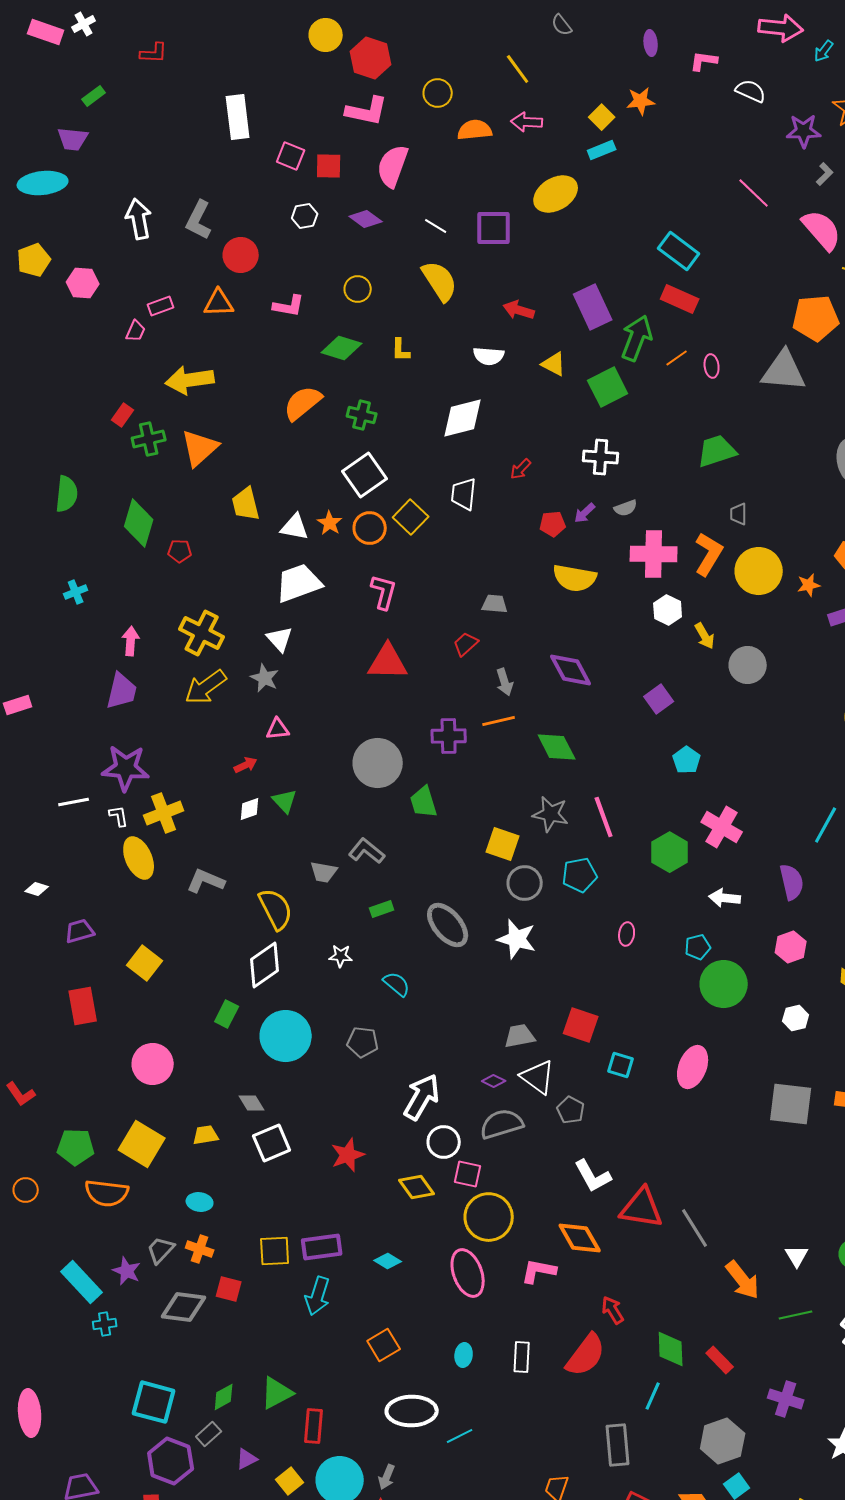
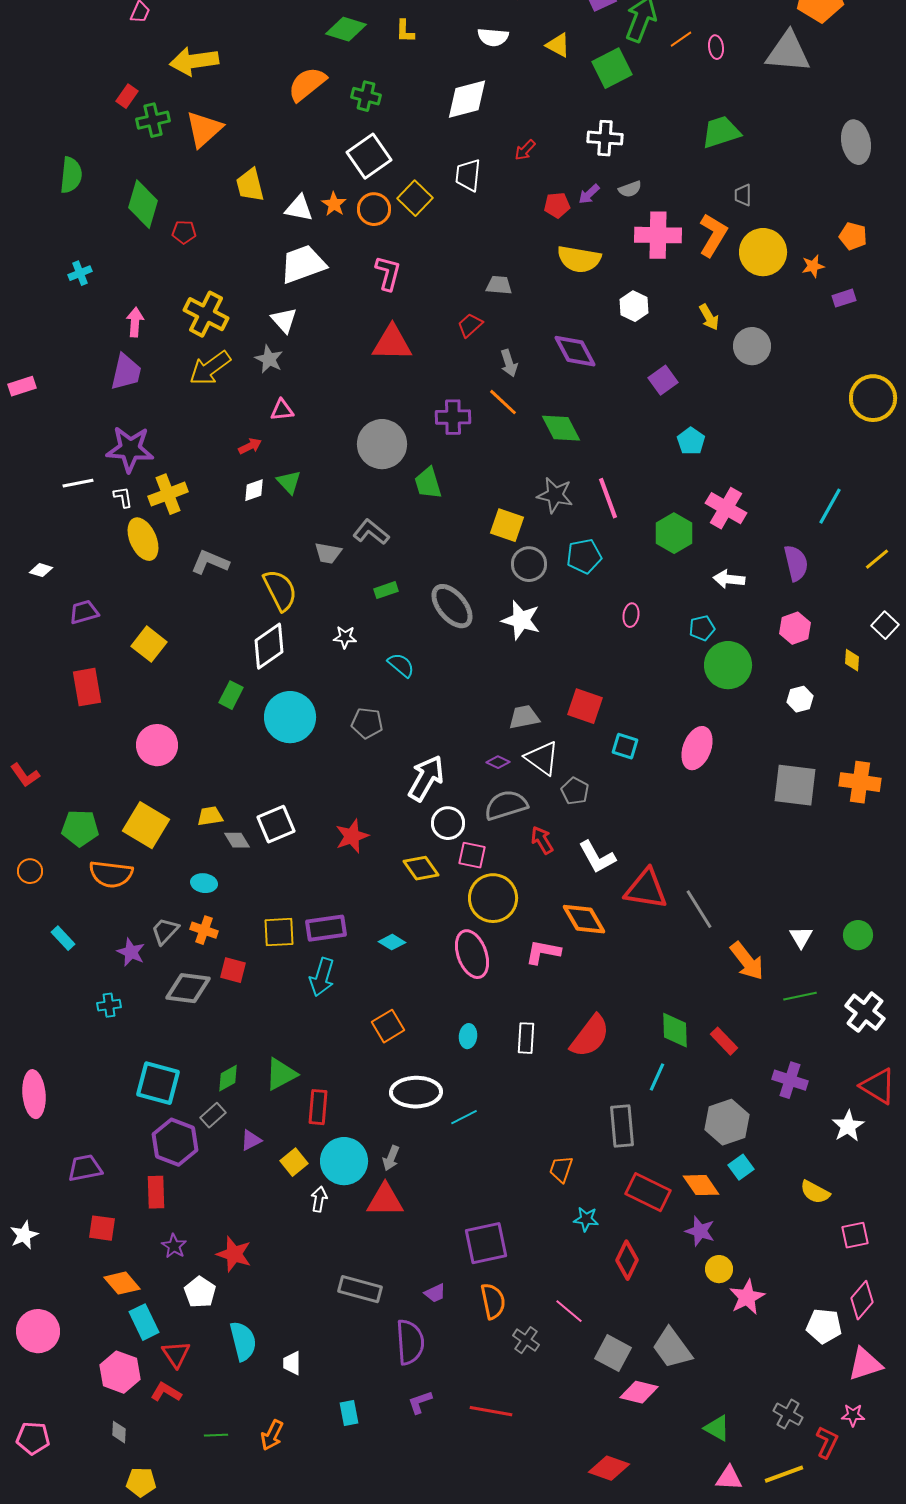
white hexagon: (668, 610) -> (634, 306), moved
orange line: (499, 721) -> (503, 402), turned 56
gray diamond: (252, 1103) -> (237, 840), moved
cyan rectangle: (82, 1282) -> (63, 938), moved, size x0.6
red arrow: (613, 1310) -> (542, 840), moved

